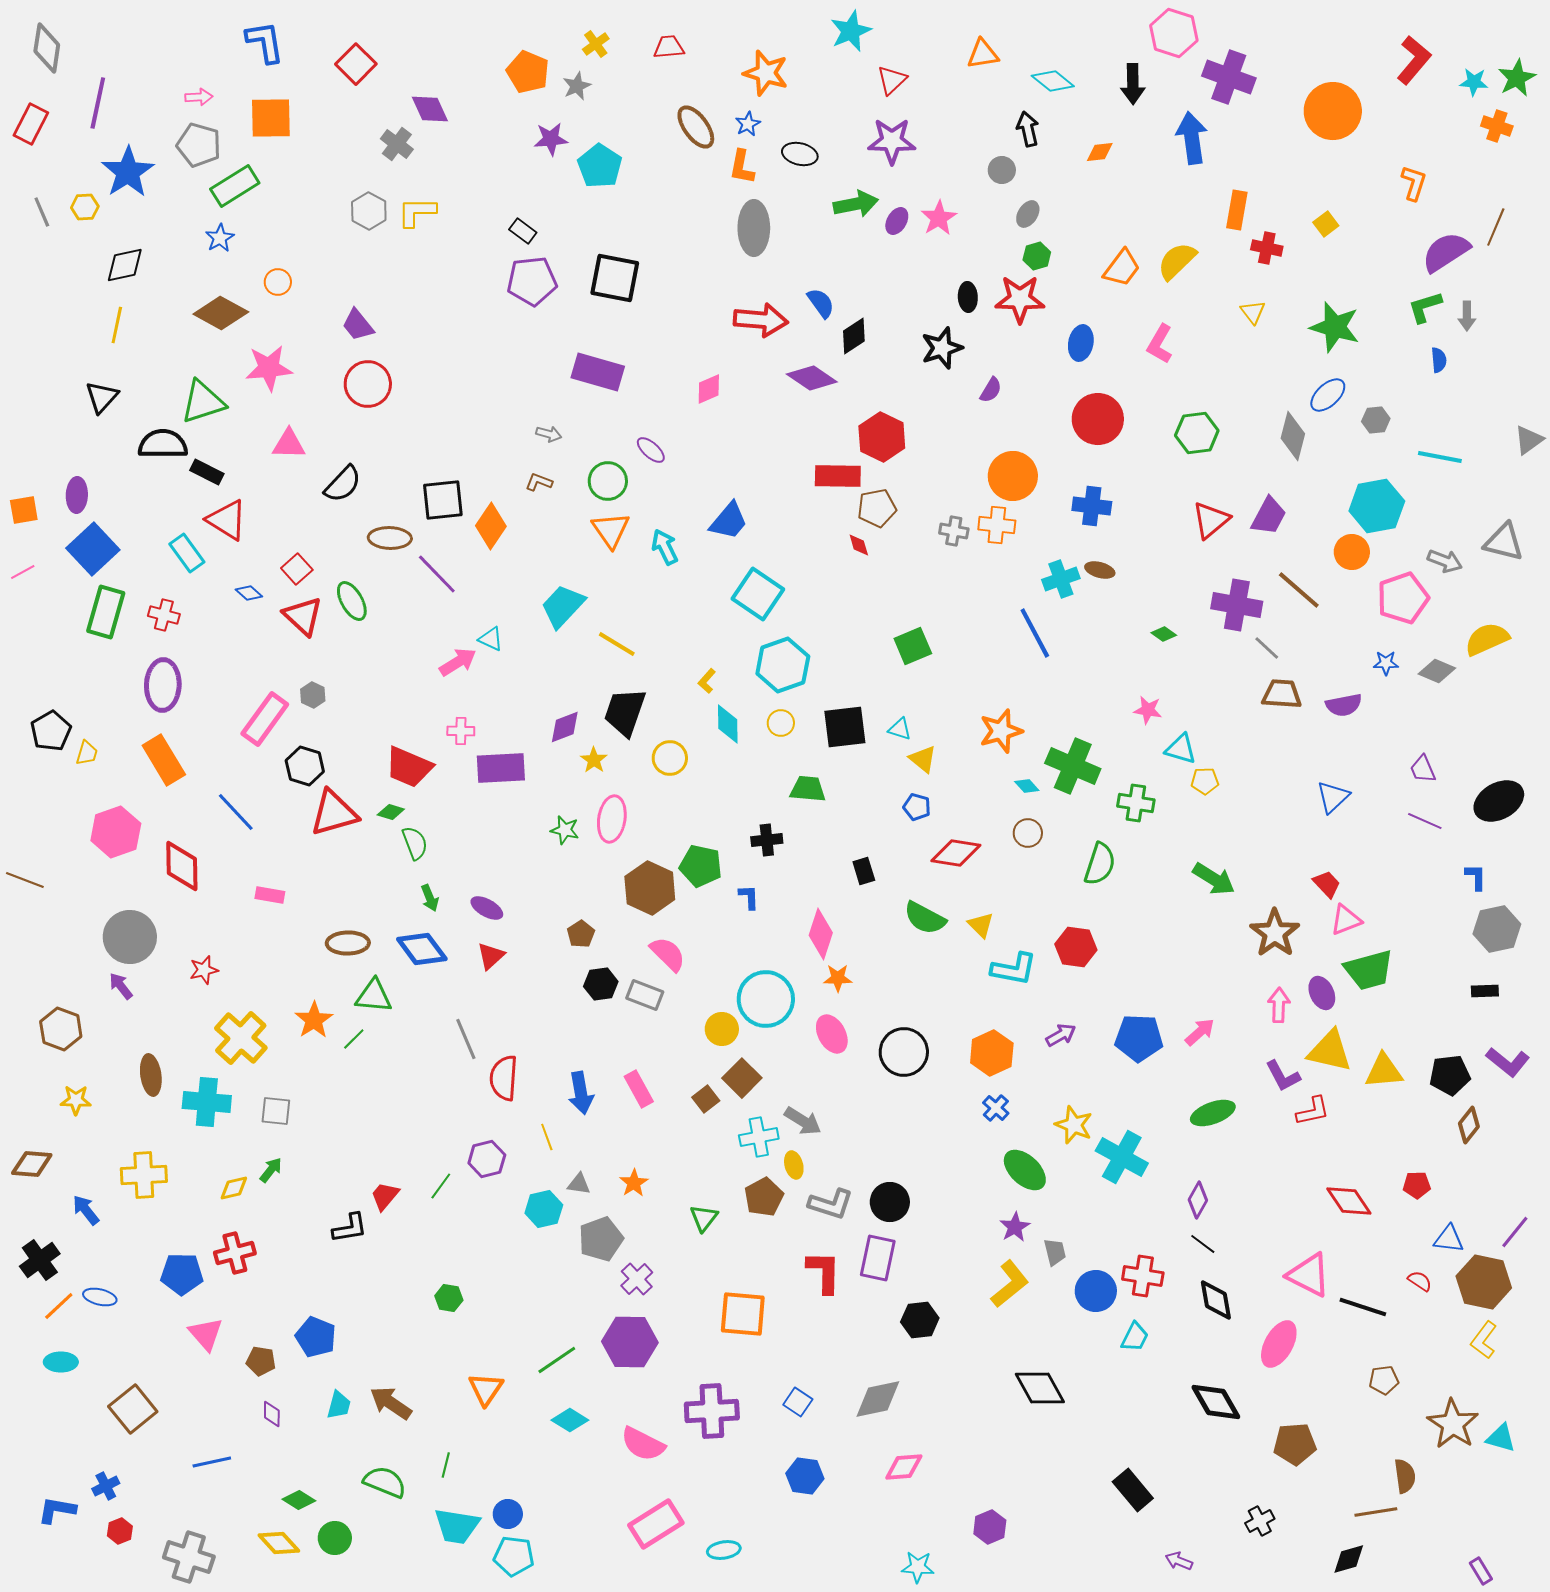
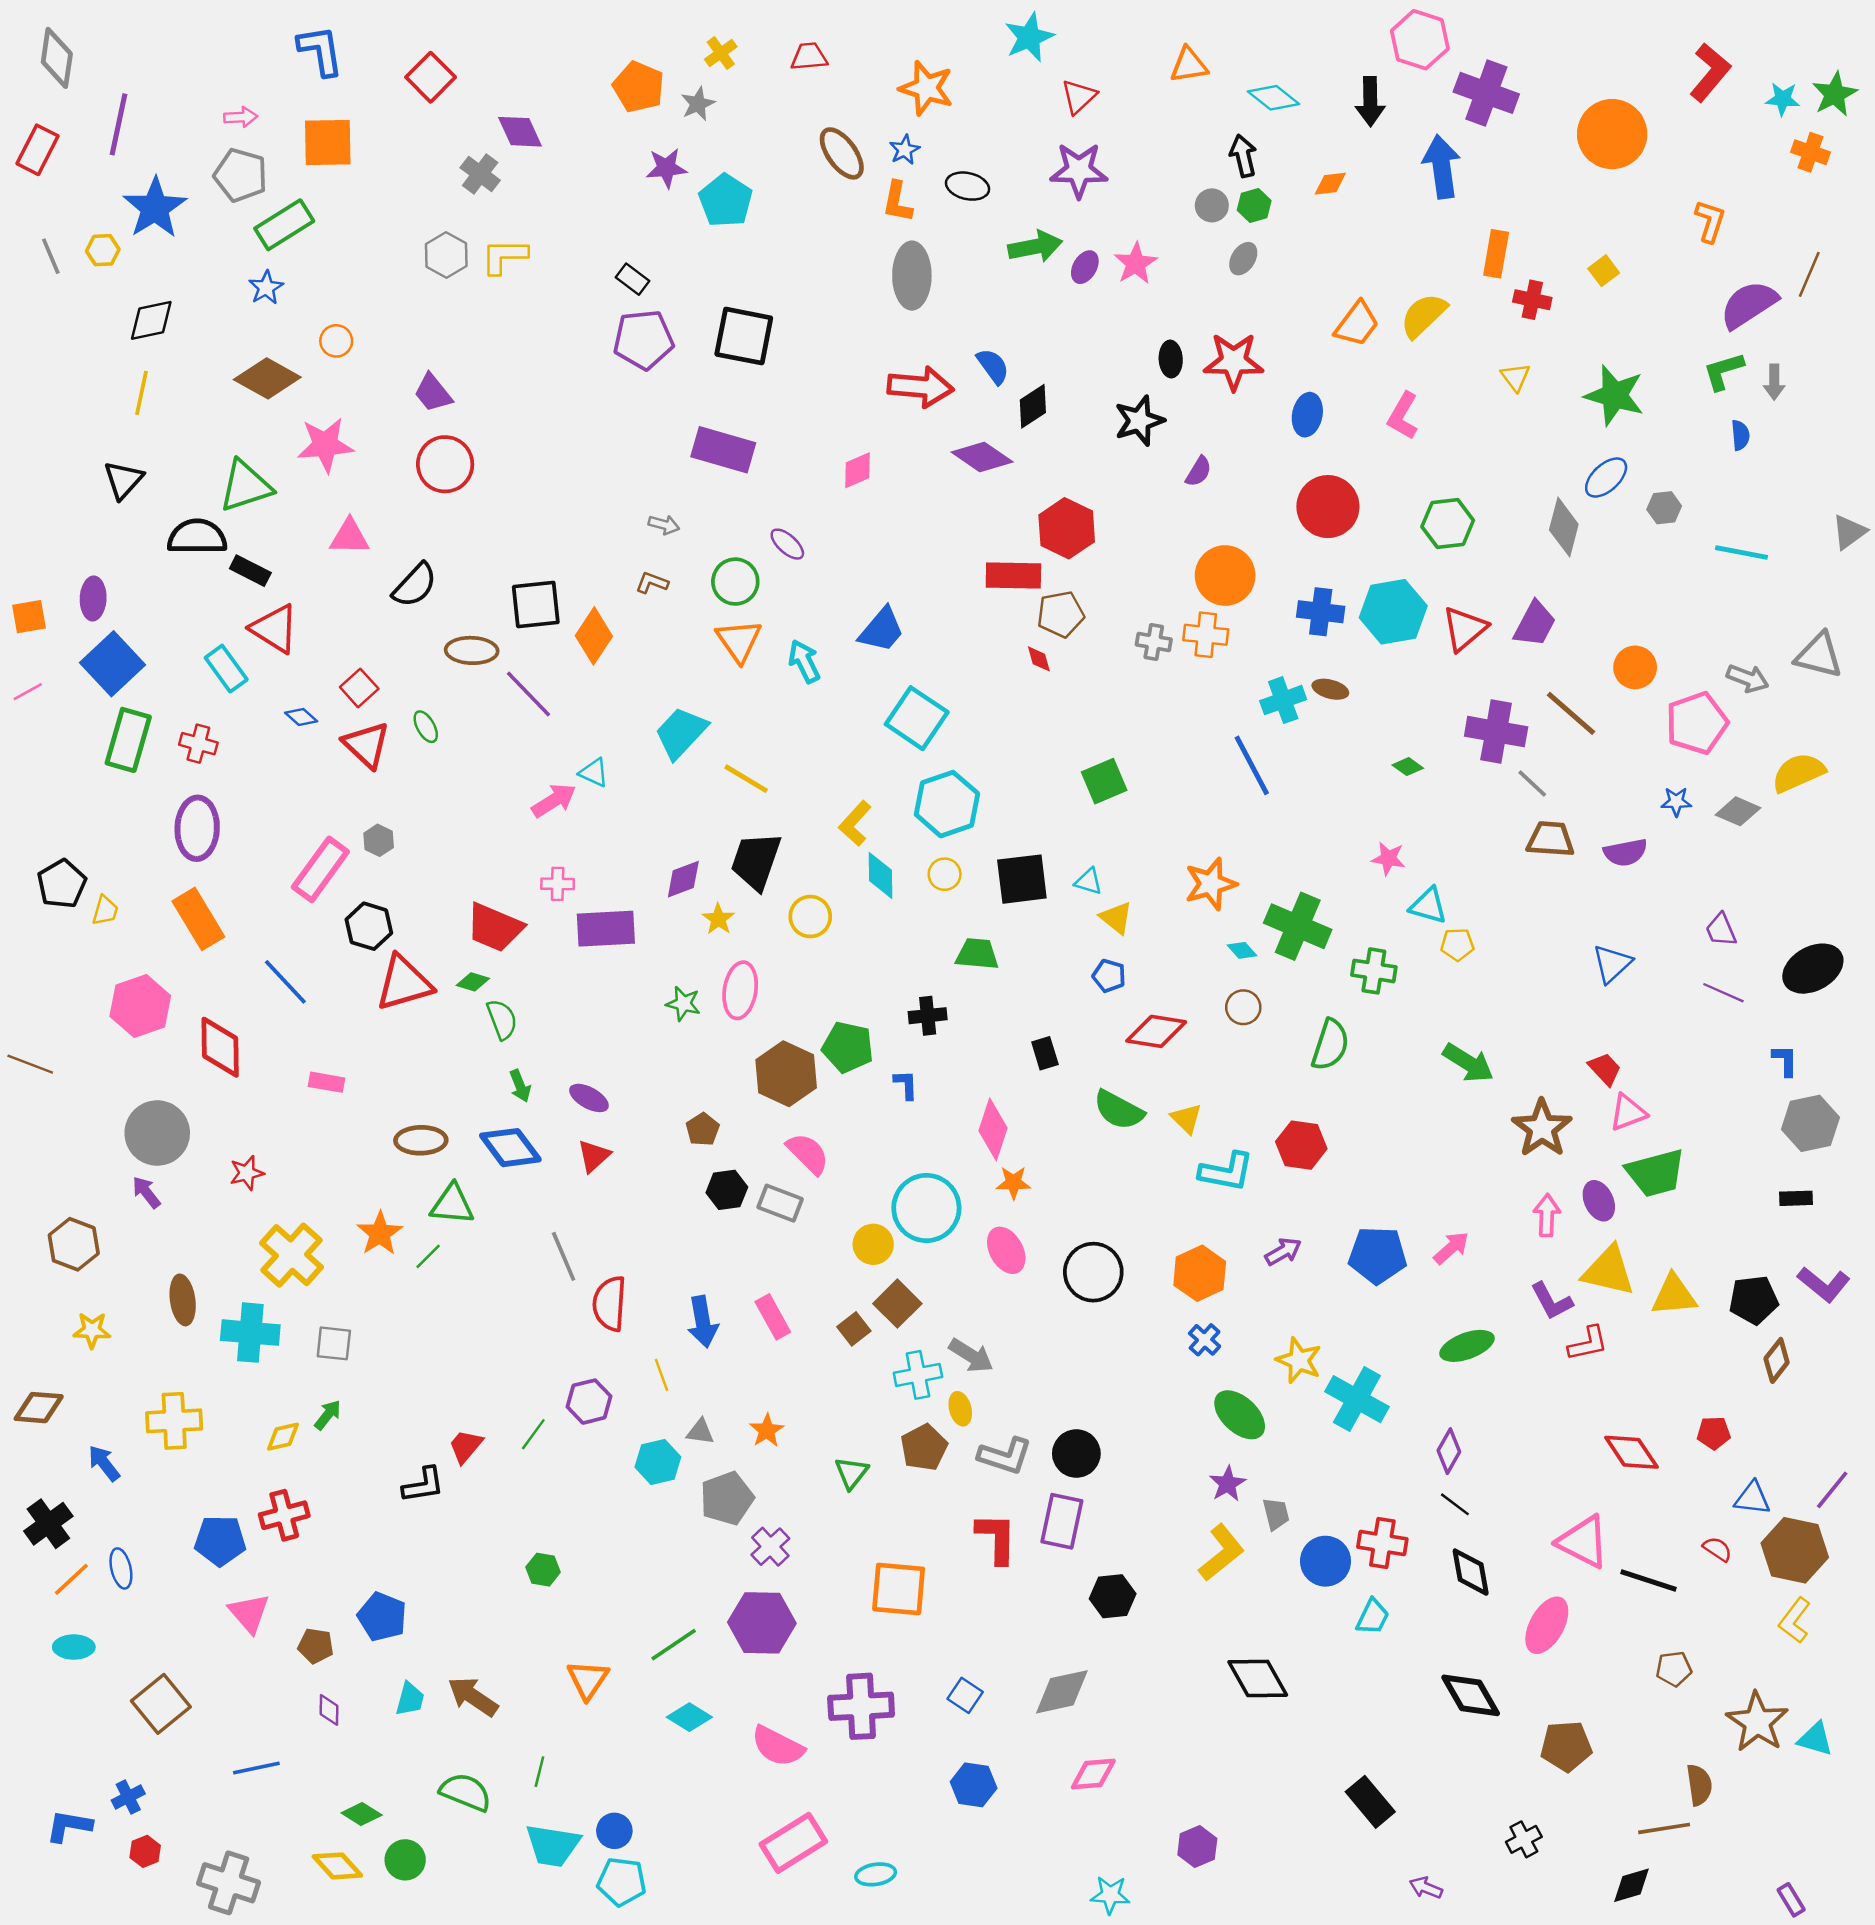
green hexagon: (1037, 256) -> (1254, 205), moved
cyan hexagon: (1377, 506) -> (1393, 612), moved
green ellipse: (352, 601) -> (426, 727), size x0.7
yellow L-shape: (707, 681) -> (855, 823), size x1.5
blue ellipse: (100, 1297) -> (121, 1568), turned 64

